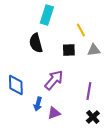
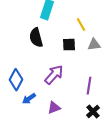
blue diamond: (16, 85) -> (16, 80), turned 30
blue arrow: (38, 104) -> (29, 99), moved, turned 40

